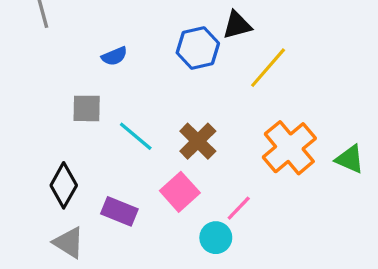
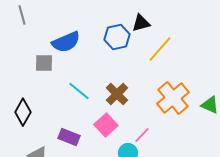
blue semicircle: (114, 56) -> (66, 42), size x1.8
gray square: (87, 108) -> (44, 63), moved
black diamond: (64, 185) -> (23, 112), moved

